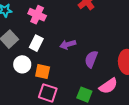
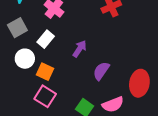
purple arrow: (68, 44) -> (80, 49), turned 126

